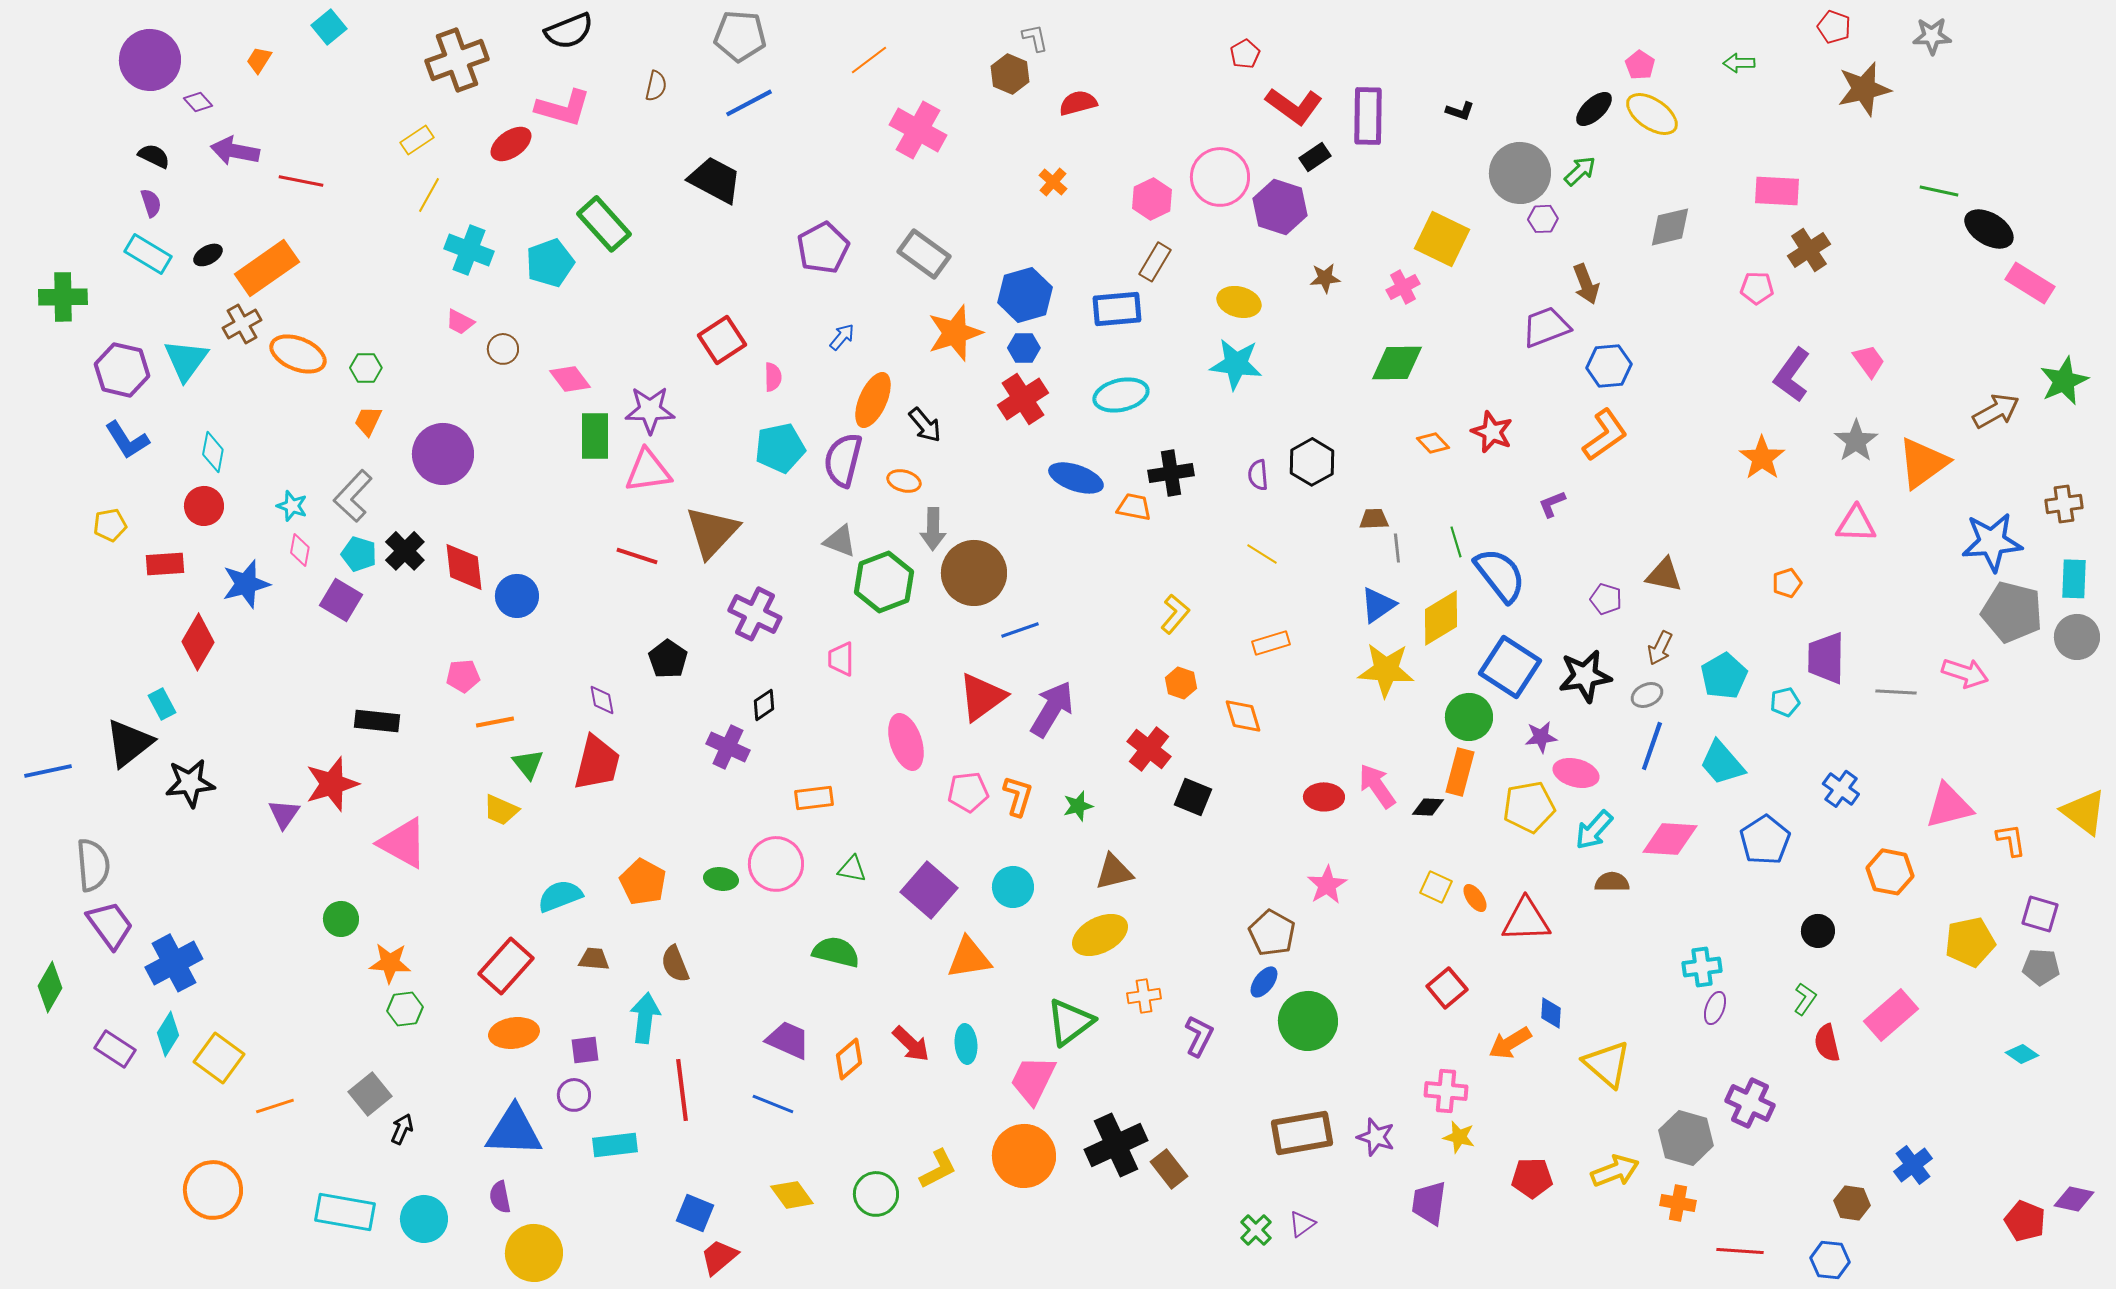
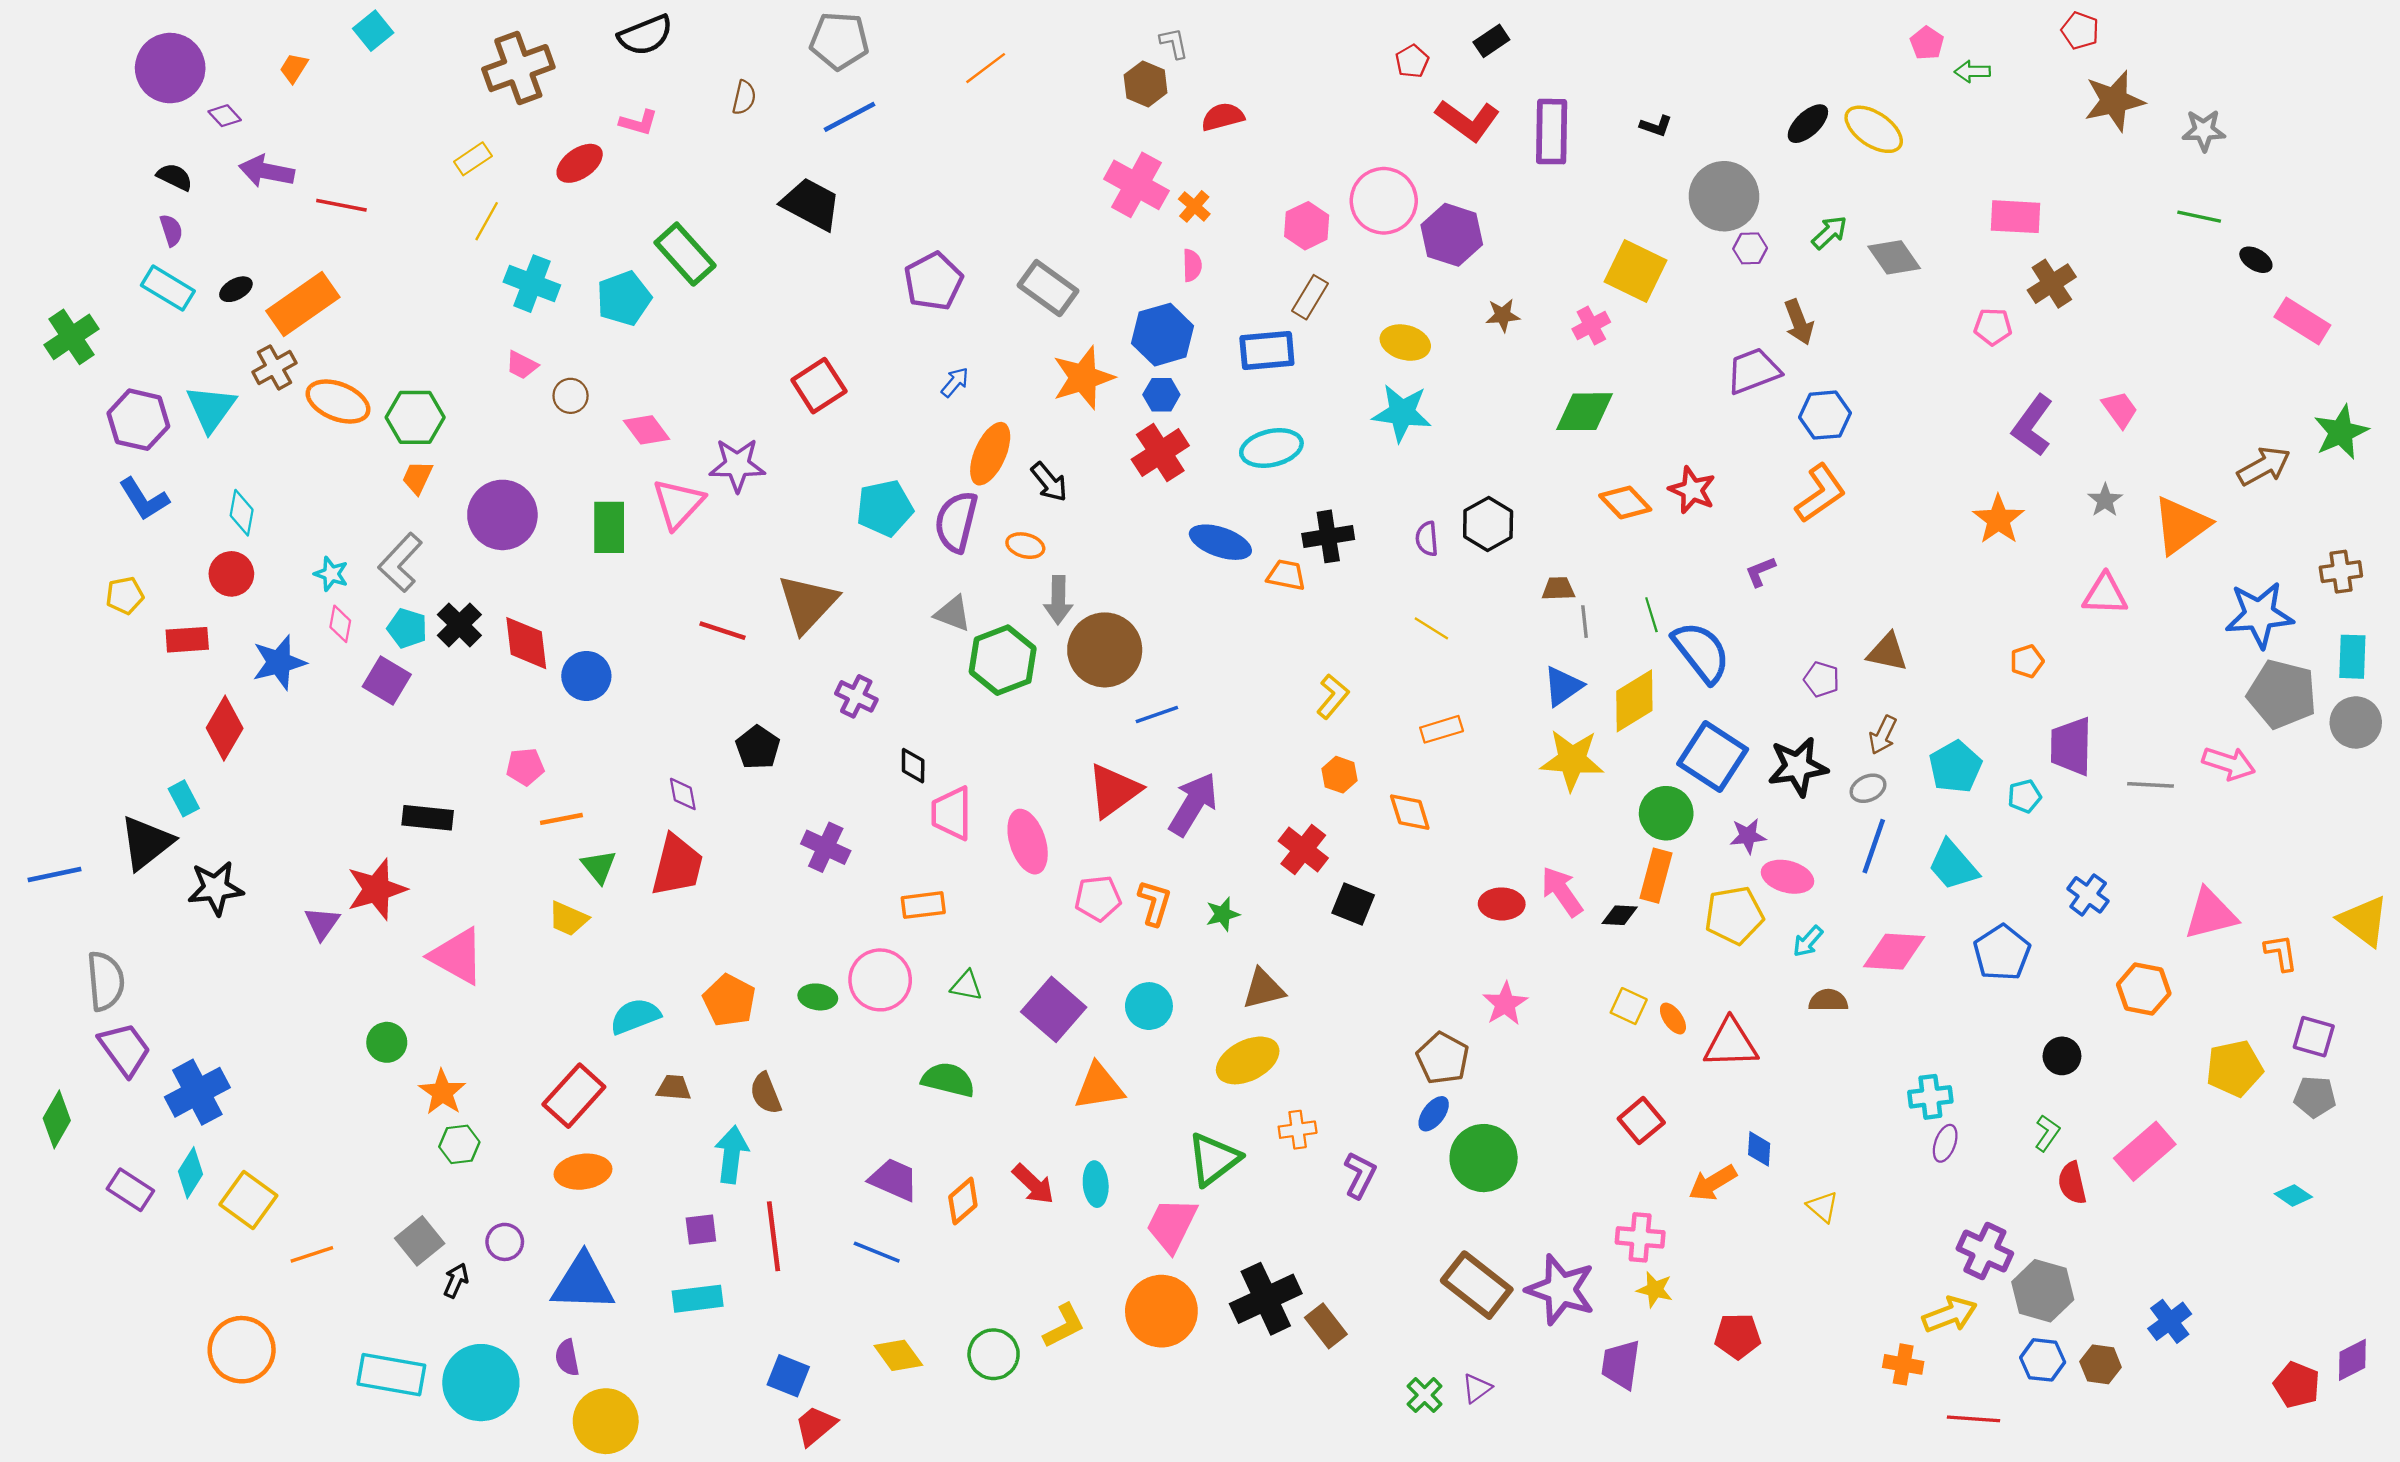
gray star: (1932, 36) -> (2204, 130), moved
pink pentagon: (1640, 65) -> (1927, 43), moved
pink L-shape: (563, 108) -> (639, 122), size x0.6
pink cross: (918, 130) -> (1136, 185), moved
black rectangle: (1315, 157) -> (1491, 41), moved
green arrow: (1580, 171) -> (1829, 233), moved
gray diamond: (1670, 227) -> (1894, 257), turned 69
black ellipse: (1989, 229) -> (2256, 260), size x0.6
green cross: (63, 297) -> (71, 337), turned -33
green hexagon: (366, 368) -> (415, 417), size x1.6
pink semicircle: (773, 377) -> (1192, 265), moved
green rectangle: (595, 436) -> (609, 527), moved
gray star: (1856, 441) -> (2105, 500), size x0.7
orange diamond: (1433, 443) -> (1625, 502), size x1.4
pink triangle: (648, 471) -> (678, 504), moved, turned -39
purple cross: (755, 614) -> (856, 696), size x0.7
pink trapezoid: (841, 659) -> (952, 813), moved, size x1.4
black diamond: (764, 705) -> (913, 766), moved, turned -56
cyan arrow: (1594, 830) -> (1808, 941), size x0.7
orange star: (390, 963) -> (442, 1092), turned 30
purple square: (585, 1050) -> (701, 1229), moved
yellow triangle: (1607, 1064) -> (1823, 1207), size x0.6
purple circle: (574, 1095) -> (505, 1242), moved
brown rectangle: (1302, 1133) -> (1477, 1285), turned 48
purple star: (1376, 1137) -> (1561, 1290), size x1.6
gray hexagon: (1686, 1138) -> (2043, 1291), moved
yellow arrow: (1615, 1171) -> (1950, 1315), moved
purple diamond: (2074, 1199) -> (2352, 1360), turned -39
cyan circle: (424, 1219) -> (481, 1383), size x1.4
blue hexagon: (1830, 1260) -> (2043, 1360), moved

